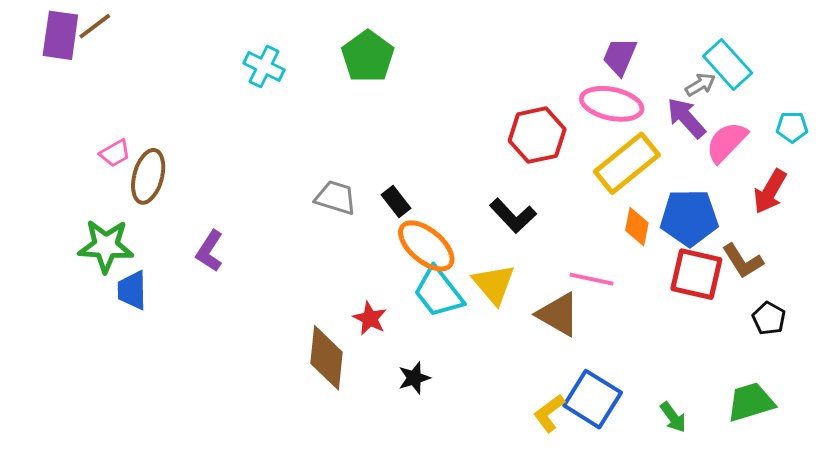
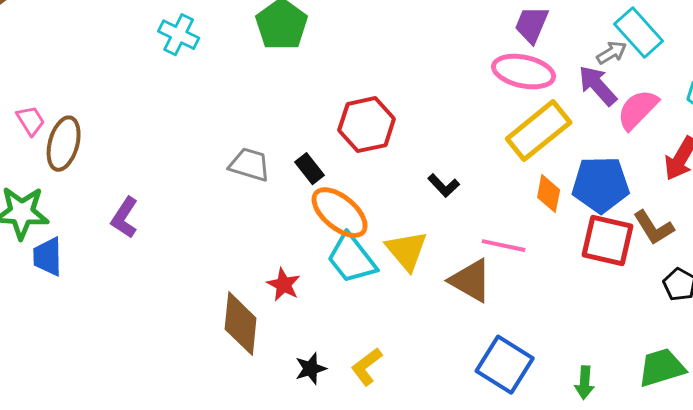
red hexagon: (537, 135) -> (367, 125), moved
pink trapezoid: (115, 153) -> (31, 121), turned -92
black L-shape: (513, 216) -> (444, 186), moved, size x0.7
black star: (414, 378) -> (311, 369), moved
yellow L-shape: (549, 413) -> (367, 367), moved
green arrow: (673, 417) -> (585, 383), turned 40

